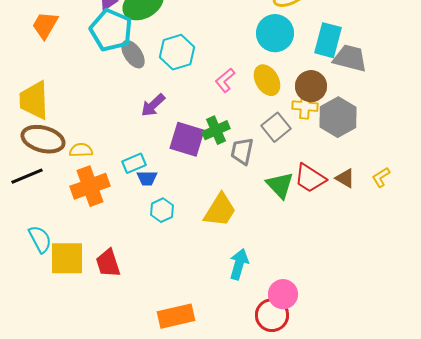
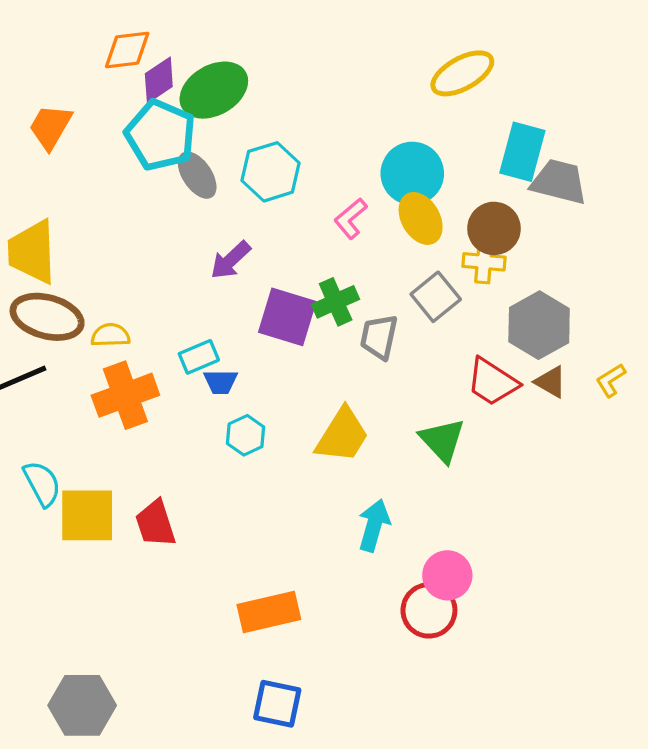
cyan circle: (275, 33) -> (412, 173), moved
gray hexagon: (338, 117) -> (539, 325), moved
green triangle: (280, 185) -> (442, 440), moved

